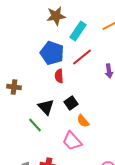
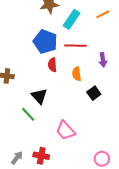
red line: (82, 57) -> (76, 46), turned 40
black square: (71, 103) -> (94, 93), moved
orange semicircle: (83, 121) -> (77, 74), moved, turned 32

